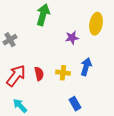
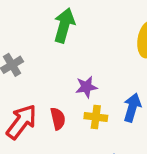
purple star: (72, 38) -> (86, 87), moved

